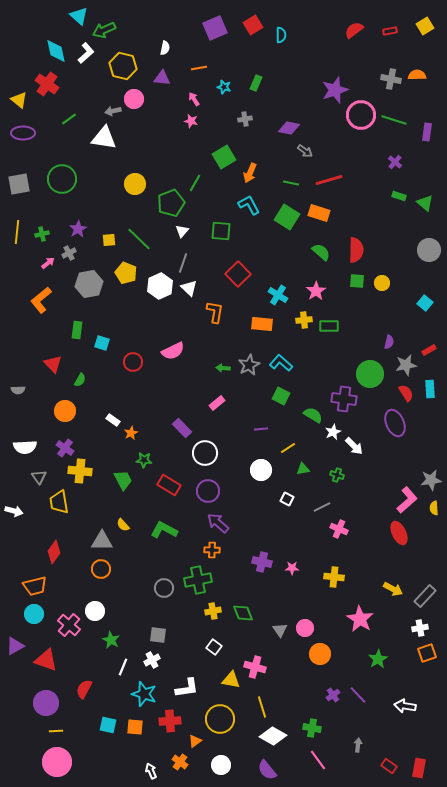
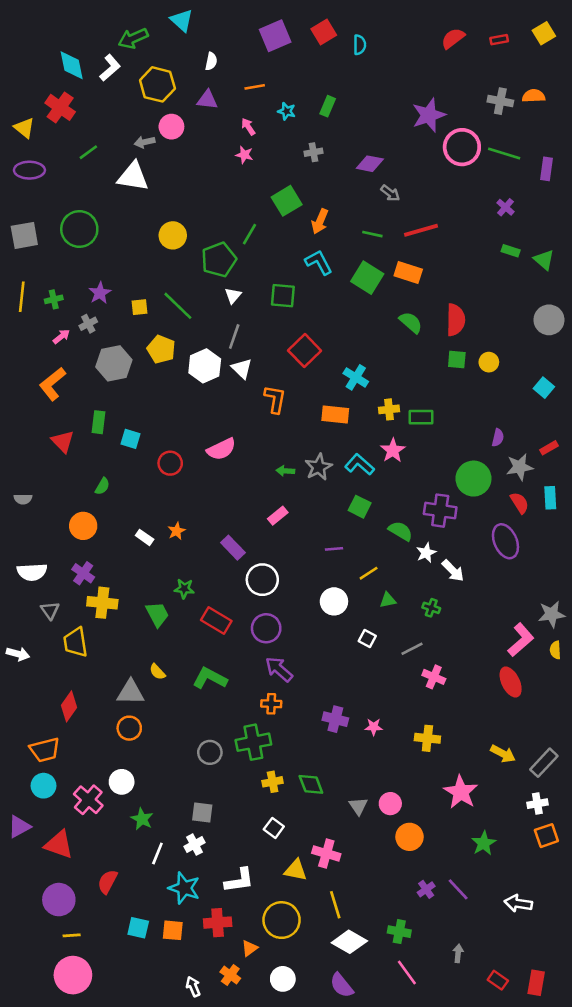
cyan triangle: (79, 16) -> (182, 20), moved
pink star: (316, 291) -> (393, 450), moved
red triangle: (53, 364) -> (63, 441), moved
orange star: (131, 433) -> (177, 531), moved

